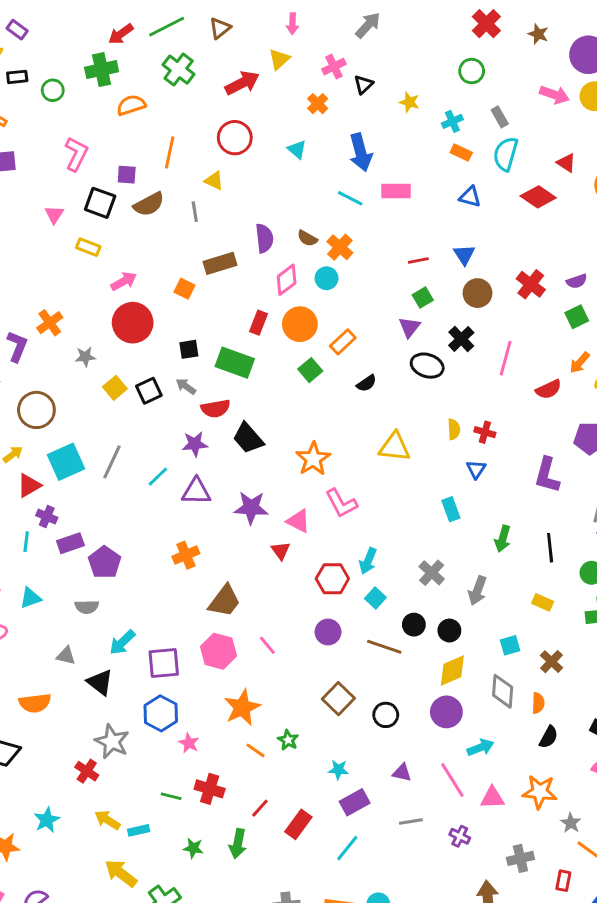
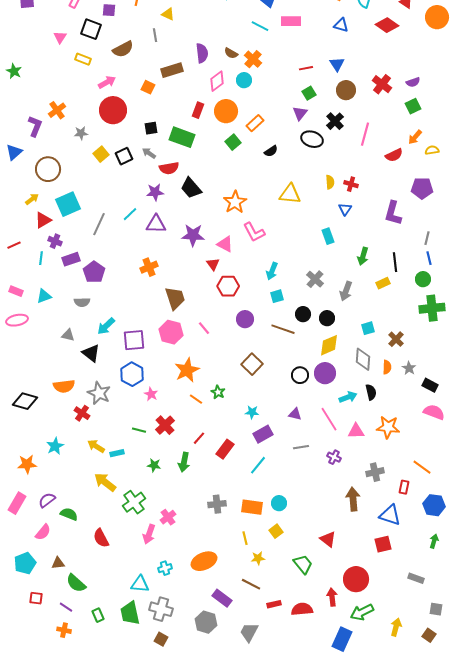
brown semicircle: (149, 204) -> (123, 49), moved
gray line: (112, 462) -> (99, 224), moved
red hexagon: (332, 579) -> (228, 286), moved
cyan square: (375, 598) -> (277, 296), turned 32
brown trapezoid: (224, 601) -> (175, 298), turned -55
yellow rectangle: (543, 602) -> (383, 283), moved, turned -48
orange semicircle: (35, 703) -> (64, 386), moved
black circle: (386, 715) -> (300, 375), moved
black semicircle: (549, 737) -> (371, 392), moved, turned -42
red cross: (210, 789) -> (165, 425), turned 30
gray star: (571, 823) -> (409, 368), moved

